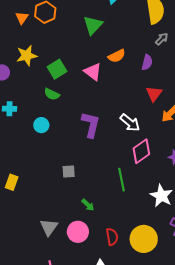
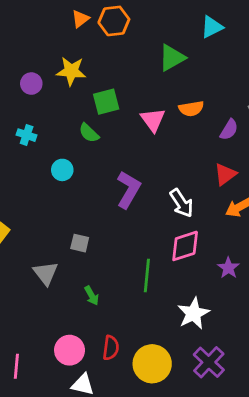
gray triangle: (49, 227) -> (46, 273), moved, turned -30
pink circle: (78, 232) -> (70, 350), moved

